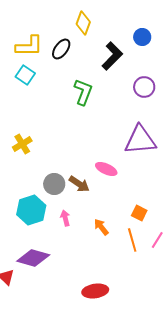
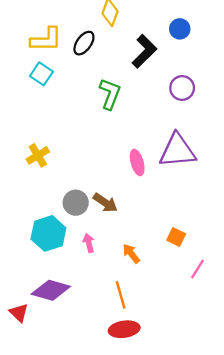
pink ellipse: (106, 169) -> (137, 162), moved, turned 50
orange line: (132, 240) -> (121, 295), moved

